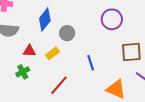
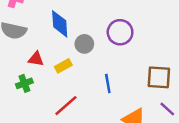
blue diamond: (45, 19) -> (60, 24), turned -50
purple circle: (112, 19) -> (120, 32), moved

